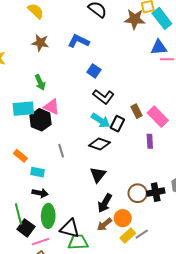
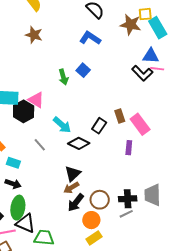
blue L-shape: (79, 41) -> (90, 38), moved
green arrow: (40, 82) -> (63, 77), moved
black L-shape: (103, 97) -> (142, 73), moved
cyan arrow: (101, 121) -> (62, 125), moved
gray line: (61, 151) -> (40, 145), turned -32
brown circle: (138, 193) -> (100, 200), moved
brown arrow: (104, 224) -> (71, 188), moved
black triangle: (70, 228) -> (25, 223), moved
gray line: (142, 234) -> (126, 214), moved

